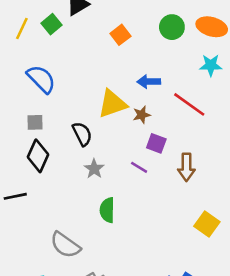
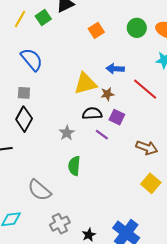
black semicircle: (82, 134) -> (92, 113), moved, turned -72
brown arrow: (186, 167) -> (147, 148), moved, turned -75

